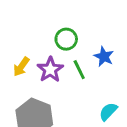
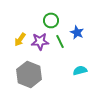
purple star: (50, 70) -> (40, 41), turned 30
cyan semicircle: (108, 112) -> (80, 70), turned 32

